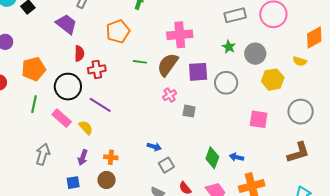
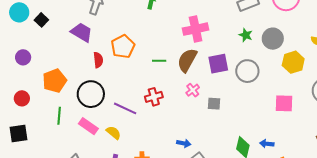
orange pentagon: (118, 31) -> (123, 46), moved
red cross: (97, 69) -> (154, 97), moved

